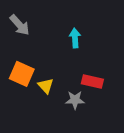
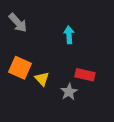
gray star: (75, 100) -> (69, 92), turned -30

